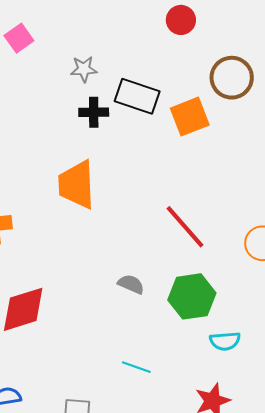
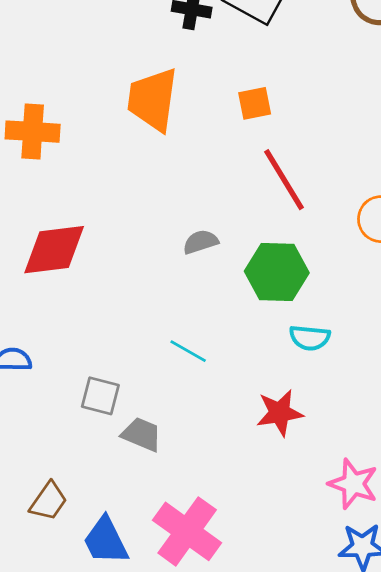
orange square: (190, 117) -> (255, 103), moved, size x0.7
gray semicircle: (131, 284) -> (201, 242), turned -52

